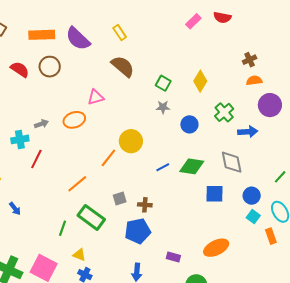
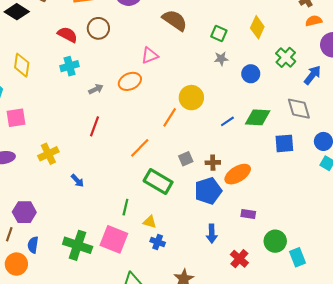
blue arrow: (248, 132) -> (312, 75), turned -42
cyan cross: (20, 139) -> (70, 66), moved
green line: (62, 228) -> (125, 207), moved
orange ellipse: (216, 248) -> (238, 174), moved

